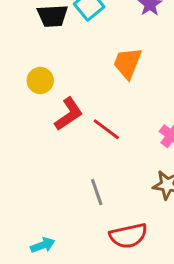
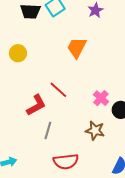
red L-shape: (69, 114) -> (36, 105), moved
gray line: (97, 192) -> (48, 131), turned 30

